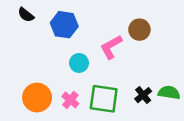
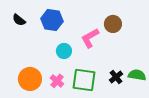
black semicircle: (26, 15) -> (19, 20), moved

